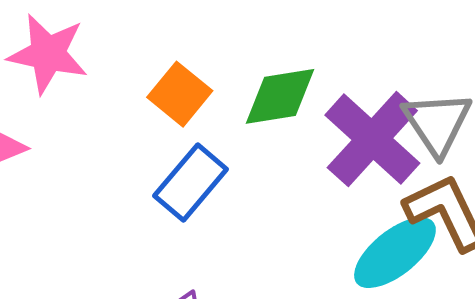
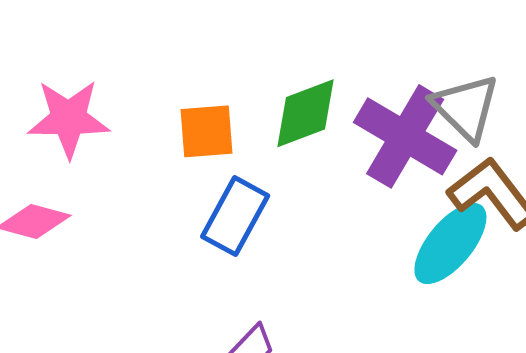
orange square: (180, 94) -> (206, 131), turned -32

